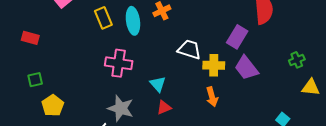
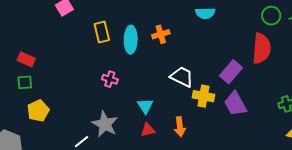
red rectangle: (30, 38) -> (26, 59), moved
pink cross: (119, 63) -> (110, 79), size x0.6
orange arrow: (212, 97) -> (180, 127), moved

